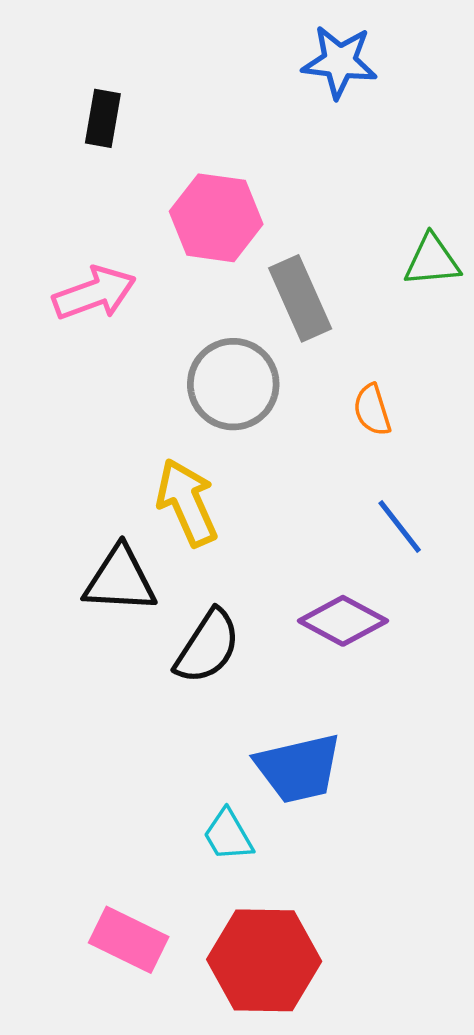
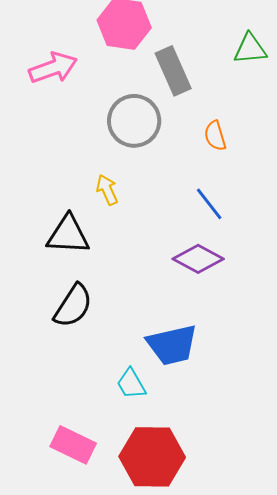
yellow arrow: (187, 502) -> (107, 190), size x0.6
blue line: (400, 526) -> (209, 204), moved
black semicircle: (208, 647) -> (73, 306), moved

